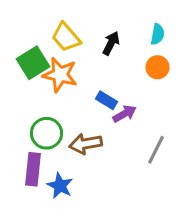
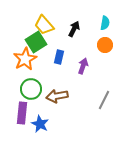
green square: (33, 63) -> (36, 42), moved
orange star: (60, 75) -> (25, 59), moved, turned 30
blue rectangle: (106, 100) -> (59, 57), moved, turned 72
purple arrow: (124, 114) -> (83, 66), moved, turned -42

